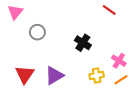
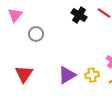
black cross: (83, 43) -> (79, 15), moved
purple triangle: (54, 75) -> (67, 75), moved

